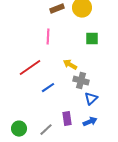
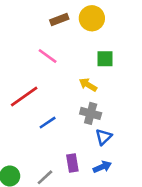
pink line: (48, 37) -> (48, 56), turned -56
yellow arrow: (70, 65) -> (88, 85), moved

